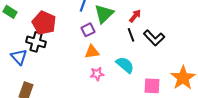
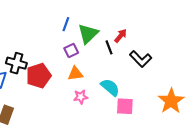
red pentagon: (44, 23) -> (39, 76), moved, turned 30
black line: (131, 35) -> (109, 47), moved
pink square: (152, 86) -> (125, 106), moved

